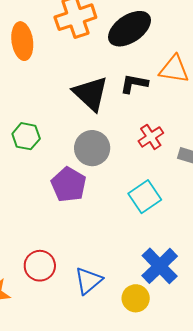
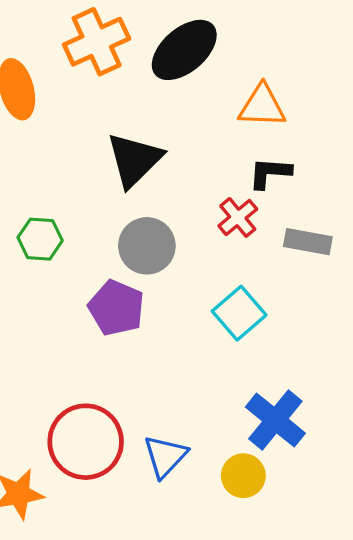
black L-shape: (134, 84) -> (270, 173), moved
black triangle: (91, 94) -> (134, 160), turned 39
red circle: (40, 266) -> (86, 442), size x1.5

